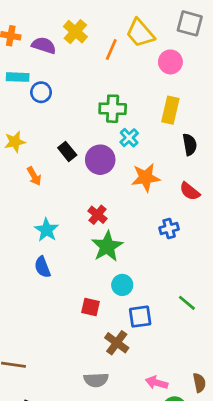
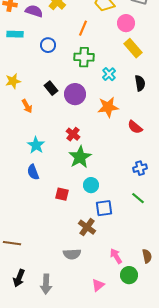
orange line: (111, 50) -> (83, 28), moved
blue circle: (41, 92) -> (48, 45), moved
yellow rectangle: (170, 110) -> (133, 48), moved, turned -54
cyan cross: (129, 138) -> (109, 74), moved
red semicircle: (190, 191) -> (135, 127), moved
blue cross: (169, 228) -> (140, 168), moved
red square: (91, 307) -> (62, 194), moved
pink arrow: (157, 383) -> (116, 256), turned 42

